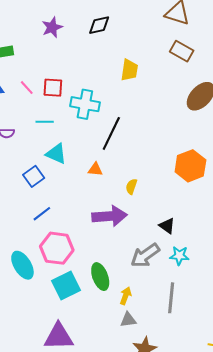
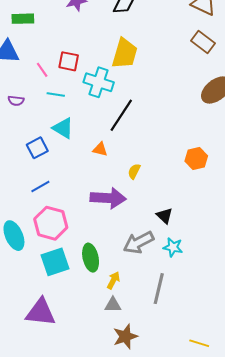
yellow trapezoid: (129, 70) -> (125, 53), moved, size x1.4
pink line: (27, 88) -> (42, 70), moved
orange hexagon: (190, 166) -> (196, 159), size x0.7

